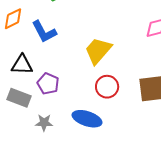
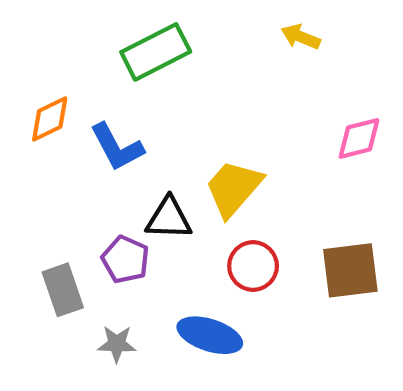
black triangle: (22, 65) -> (169, 218), moved
gray rectangle: (19, 98) -> (63, 290), turned 50

